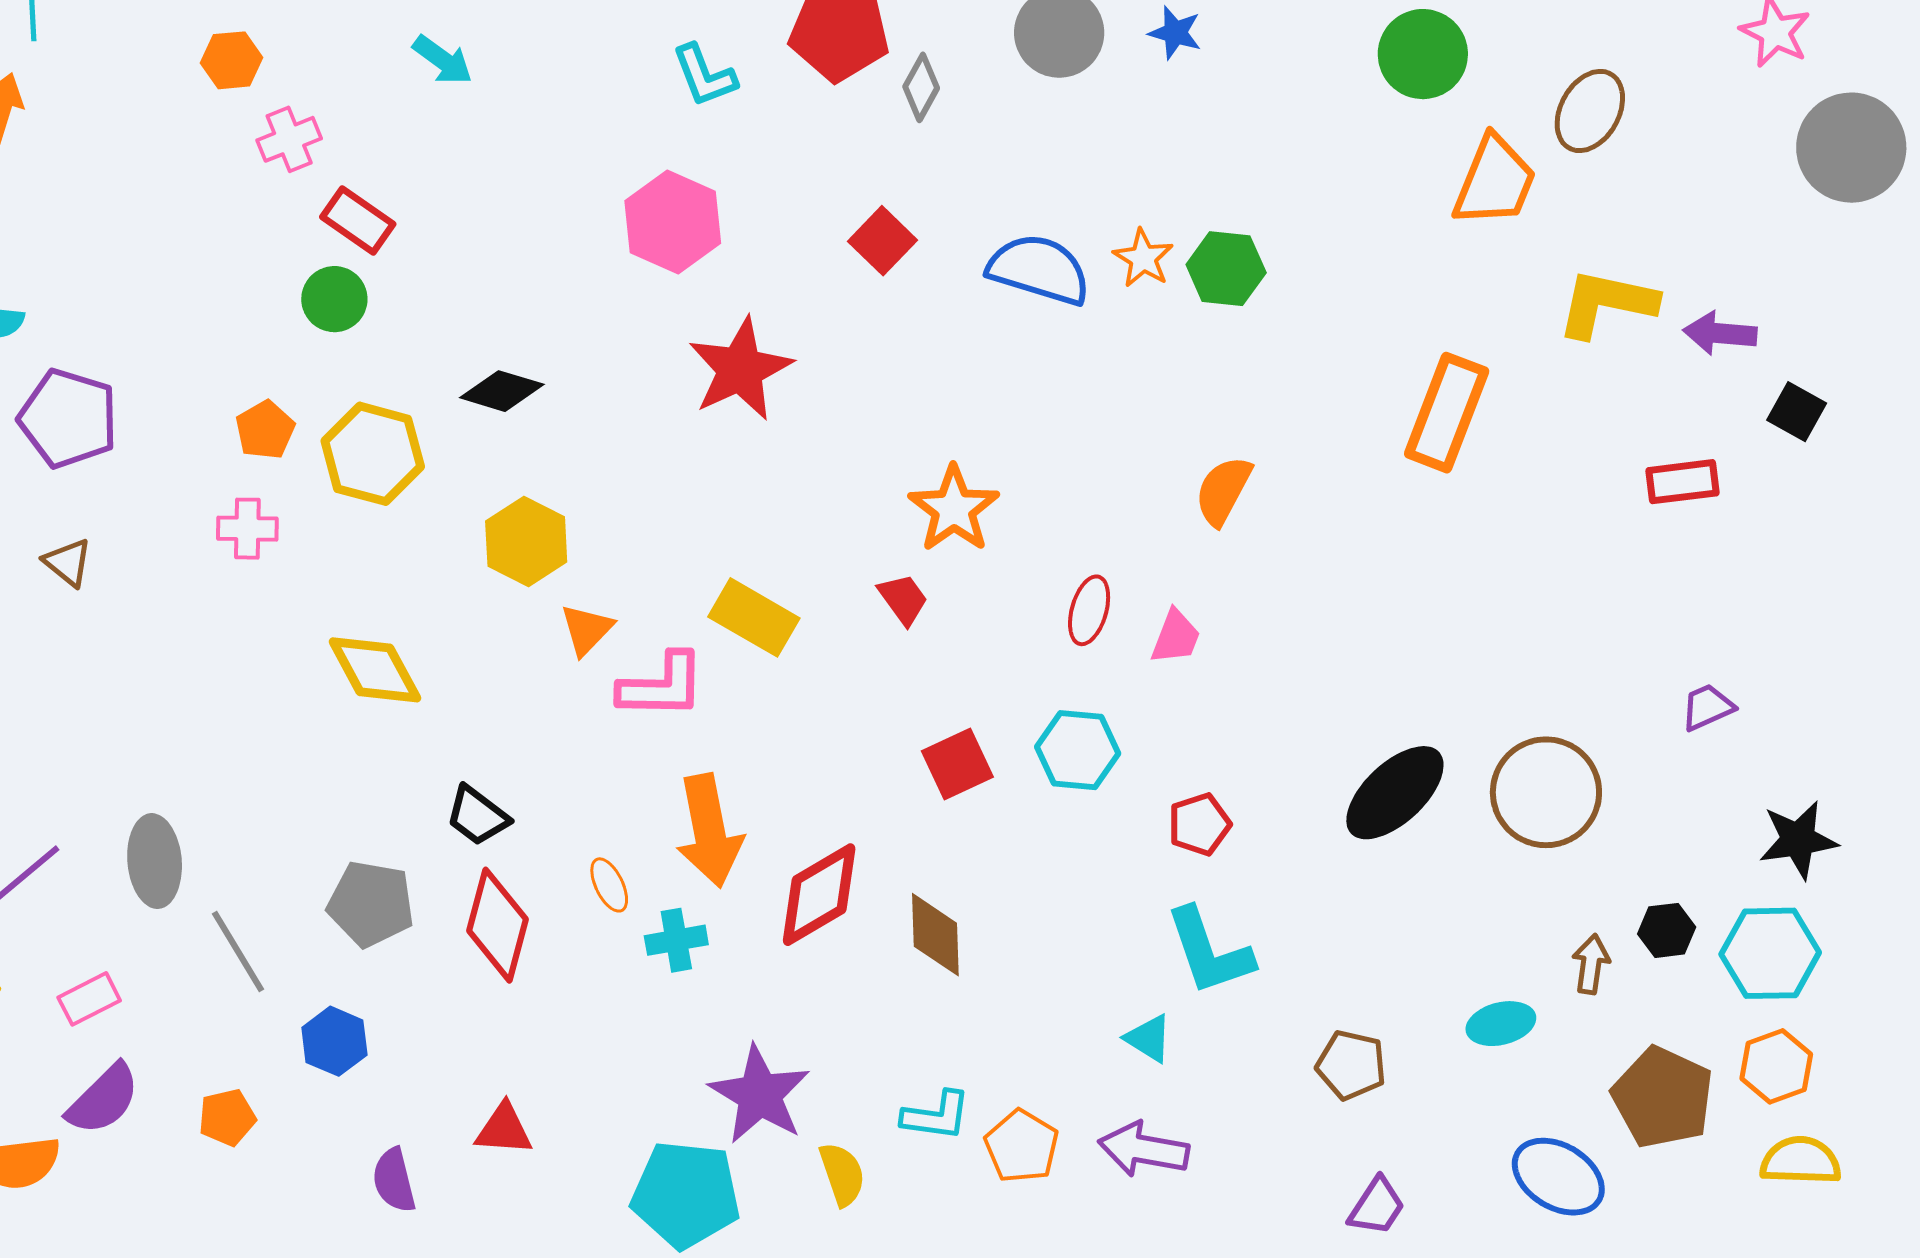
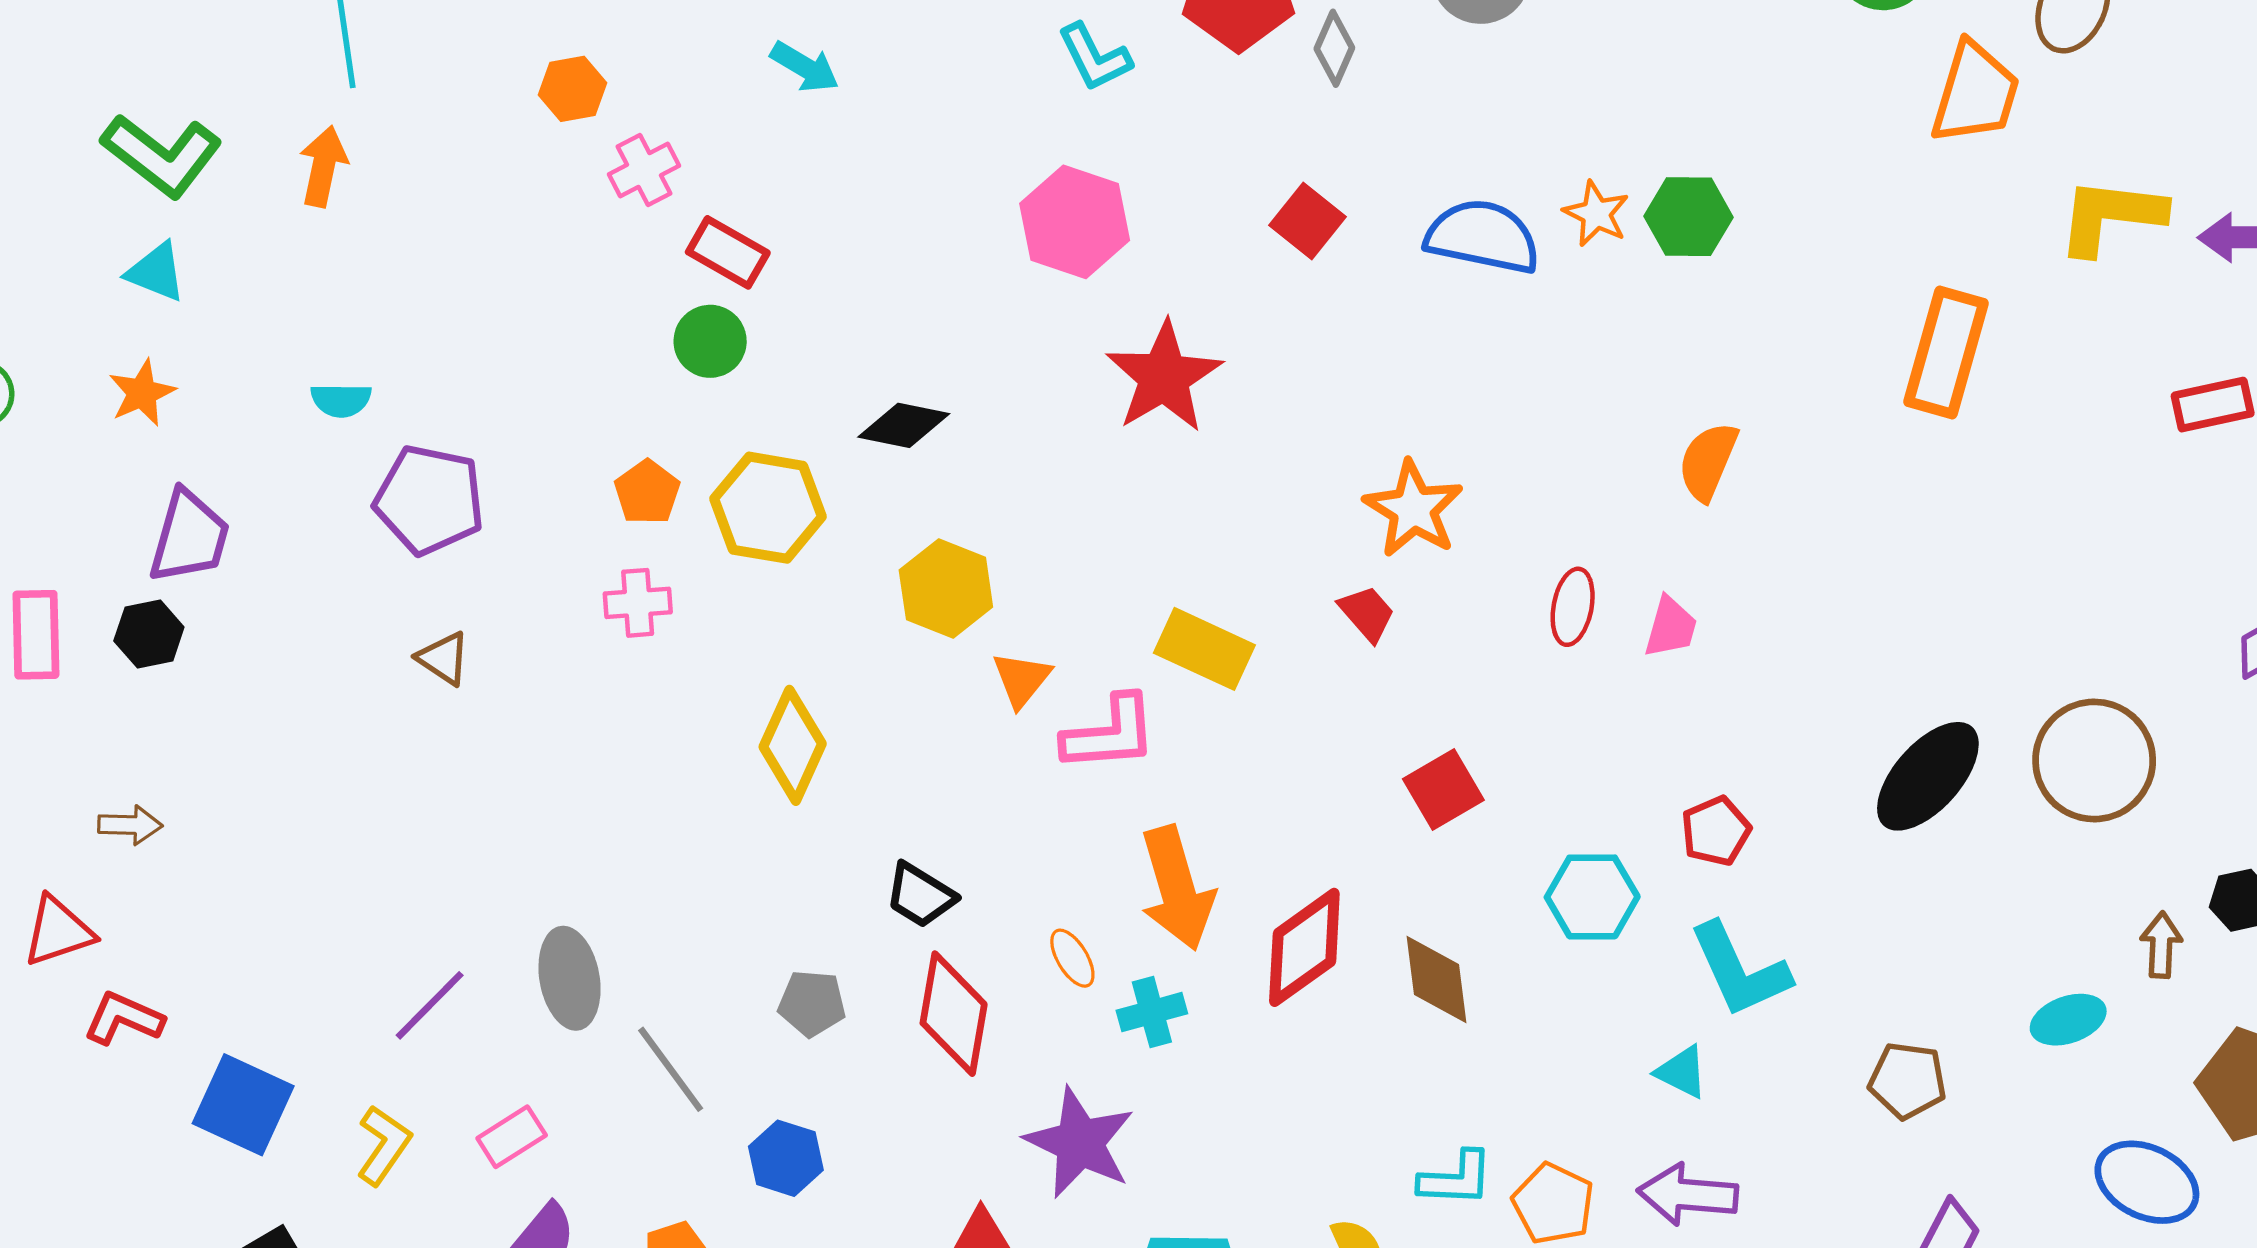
yellow diamond: (375, 670) -> (793, 745), turned 58
cyan hexagon: (1078, 750) -> (1592, 897), moved
gray pentagon: (371, 904) -> (812, 1003), size x0.7
purple star: (760, 1095) -> (1080, 1143), moved

